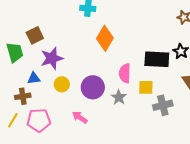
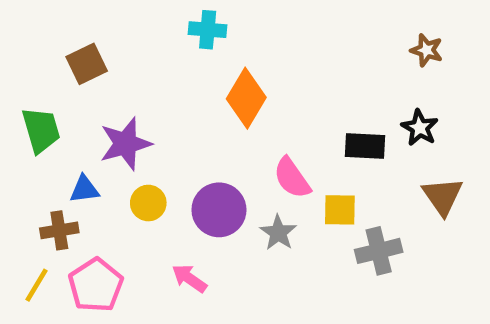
brown square: (35, 35) -> (87, 64), moved
black rectangle: (157, 59) -> (365, 146), size x0.7
pink semicircle: (125, 73) -> (292, 178), turned -36
pink pentagon: (39, 120) -> (96, 285), turned -30

